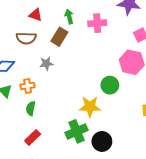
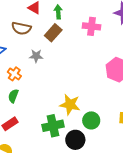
green arrow: (69, 17) -> (58, 12), moved
green circle: (110, 85) -> (91, 120), moved
orange cross: (28, 86) -> (14, 74), turned 32

